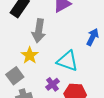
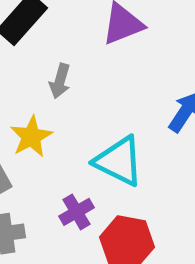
gray arrow: (39, 31) -> (60, 81), size x0.6

